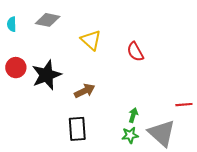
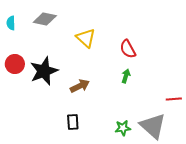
green arrow: (133, 115) -> (126, 76), moved
black rectangle: (77, 129) -> (73, 122), size x0.7

